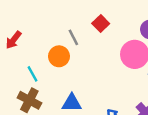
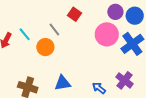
cyan line: (33, 74) -> (25, 34), moved

